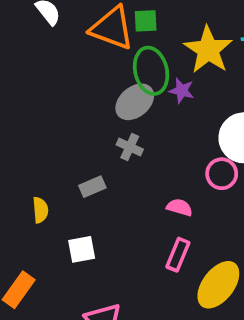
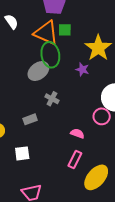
green ellipse: (151, 71) -> (50, 55), moved
gray ellipse: (135, 102) -> (38, 71), moved

